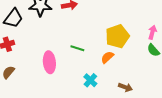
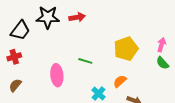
orange semicircle: (107, 57) -> (120, 81), moved

